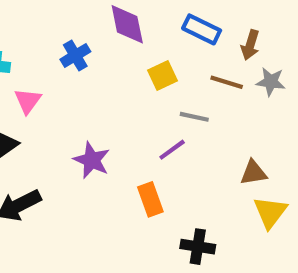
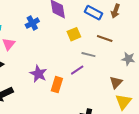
brown arrow: (250, 45) -> (115, 11), moved
gray star: (271, 82) -> (128, 59), moved
brown triangle: (253, 173) -> (116, 82), turned -40
orange rectangle: (150, 199) -> (57, 85), moved, turned 35

